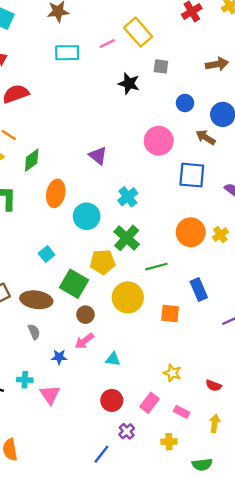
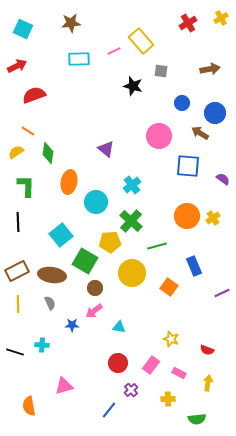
green diamond: (32, 160) -> (48, 153), turned -45
cyan square: (47, 254) -> (61, 235), size x1.6
orange square: (170, 313) -> (169, 287), turned 30
pink triangle: (50, 395) -> (64, 386), moved, turned 48

